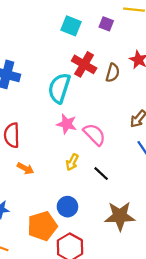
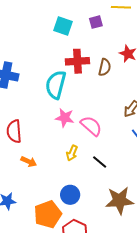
purple square: (106, 24) -> (96, 22), turned -32
red cross: (84, 64) -> (77, 61), turned -30

